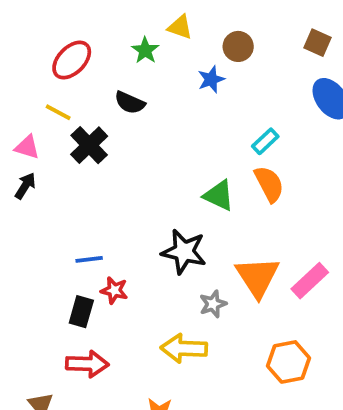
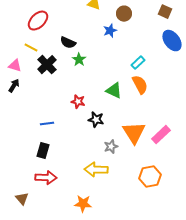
green star: (145, 50) -> (79, 60), moved
black star: (184, 252) -> (96, 120), size x0.7
red star: (114, 290) -> (78, 102), moved

